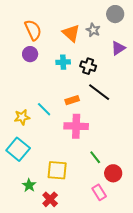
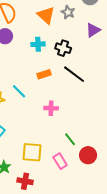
orange rectangle: (72, 100) -> (44, 74), moved
pink cross: (76, 126) -> (51, 108), size x0.6
pink rectangle: (99, 192) -> (60, 161), moved
red cross: (50, 199) -> (25, 181), turned -35

